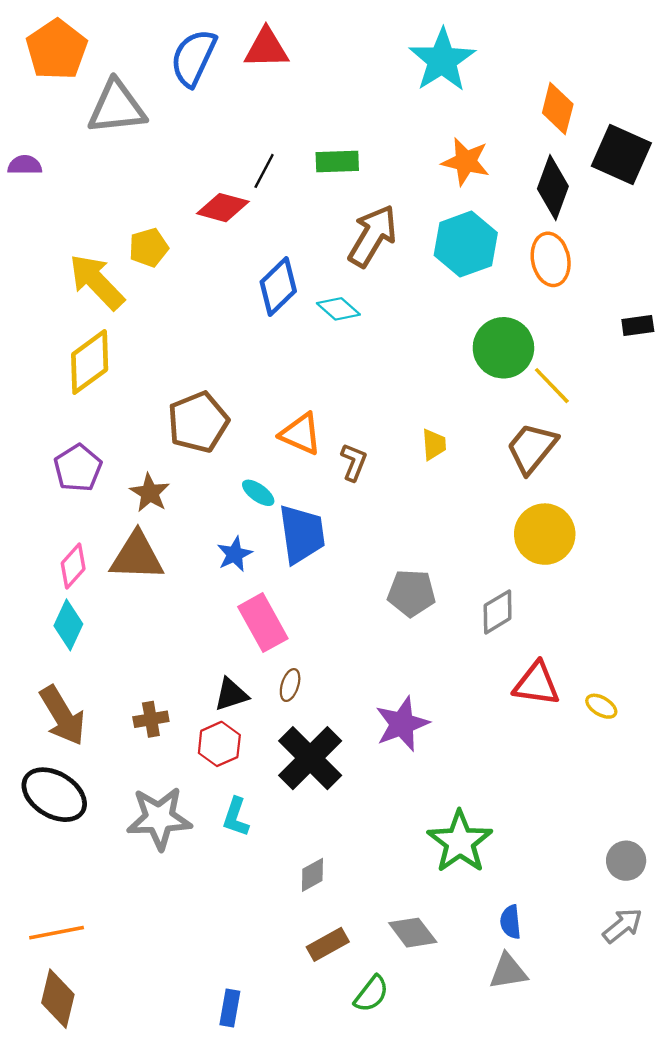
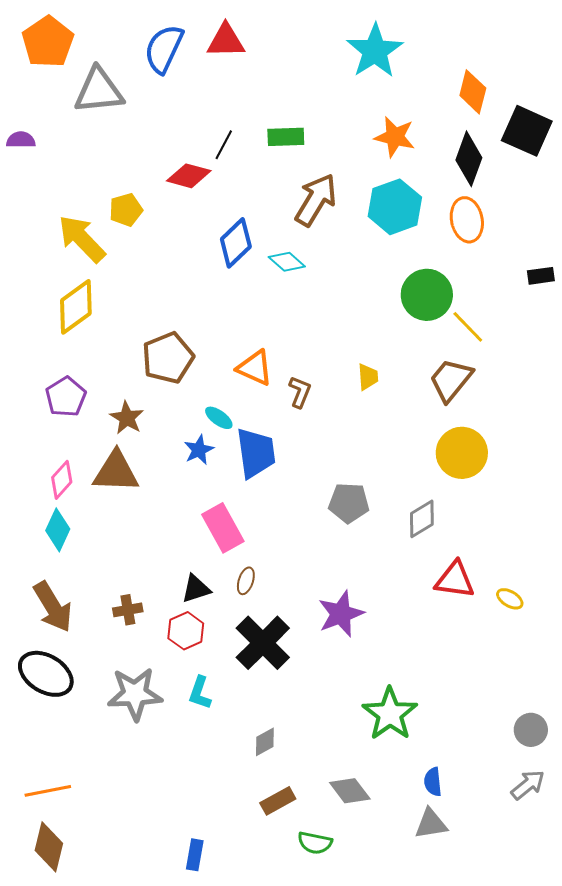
blue star: (235, 554) -> (199, 450), moved
green semicircle: (371, 994) -> (315, 843), turned 64

